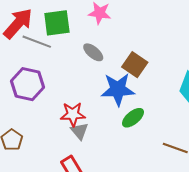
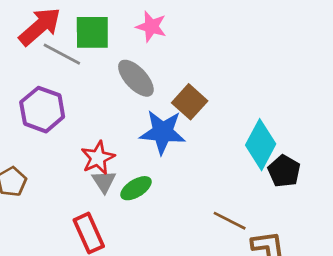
gray ellipse: (93, 52) -> (136, 78), size x1.4
red star: (73, 114) -> (98, 158), turned -30
green ellipse: (133, 118) -> (136, 188), moved

